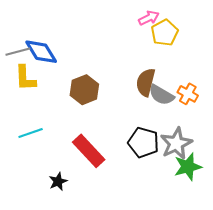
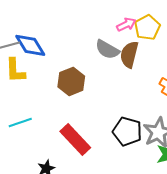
pink arrow: (149, 18) -> (126, 24), moved
brown semicircle: (146, 82) -> (129, 54), moved
gray semicircle: (161, 95) -> (107, 49), moved

